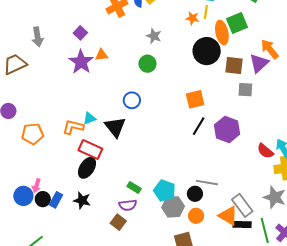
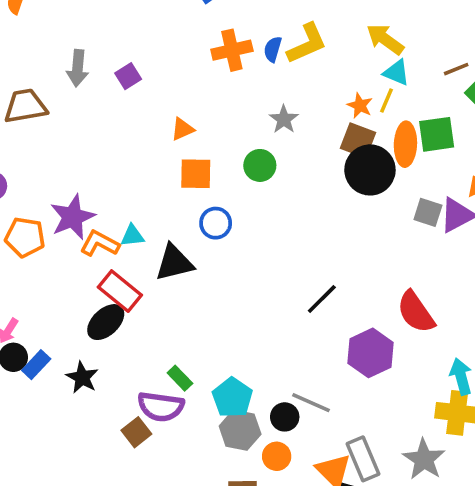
purple square: (80, 33) -> (128, 76), moved
orange triangle: (101, 55) -> (182, 129), turned -32
purple star: (81, 62) -> (72, 217), moved
brown square: (234, 66) -> (358, 140), moved
gray square: (245, 90) -> (428, 212), moved
orange square: (195, 99) -> (196, 174), moved
black triangle: (115, 127) -> (174, 263), turned 40
purple hexagon: (227, 129) -> (371, 353), moved
red semicircle: (265, 151) -> (416, 312), moved, size x1.4
purple semicircle: (128, 205) -> (161, 407), size x1.4

